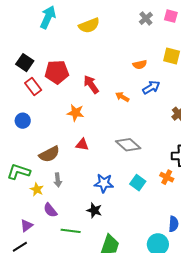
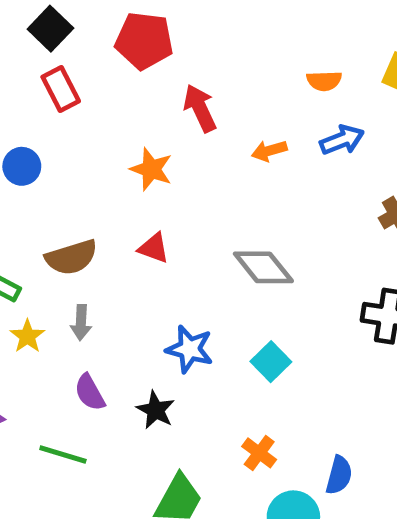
red pentagon: (57, 72) -> (144, 41), moved
orange arrow: (122, 97) -> (269, 151), turned -56
orange cross: (167, 177) -> (259, 453), moved
purple semicircle: (50, 210) -> (90, 392), moved
green line: (71, 231) -> (63, 454), moved

